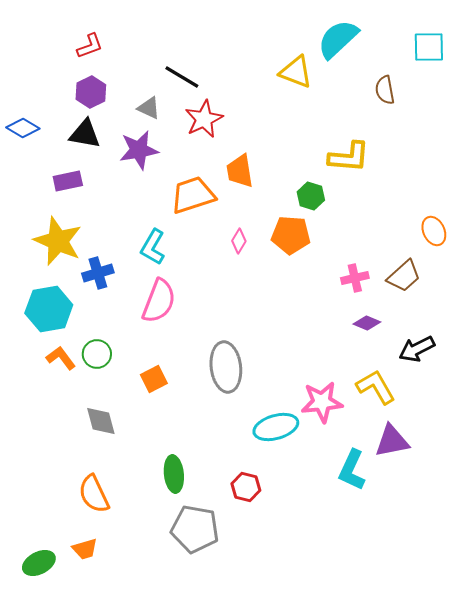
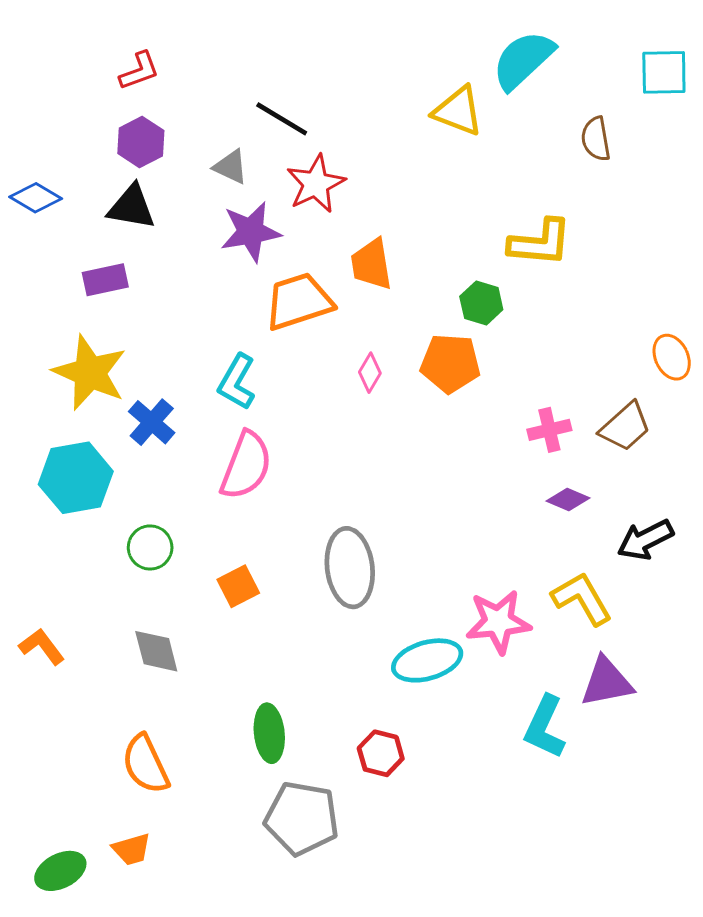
purple star: (139, 150) -> (251, 232), moved
blue cross: (98, 273) -> (152, 422), turned -32
orange L-shape: (61, 358) -> (42, 647), moved

